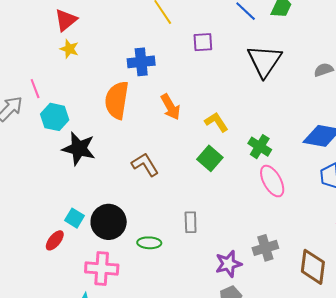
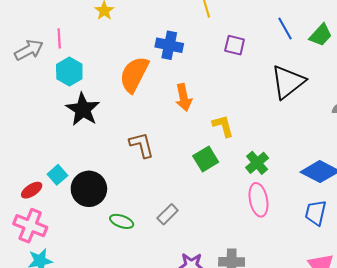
gray rectangle: (191, 222) -> (168, 214), turned 30
pink cross: (102, 269) -> (30, 226), moved

